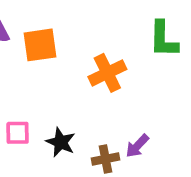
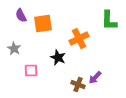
black star: (61, 142) -> (58, 58), moved
brown cross: (105, 159) -> (78, 84), turned 32

